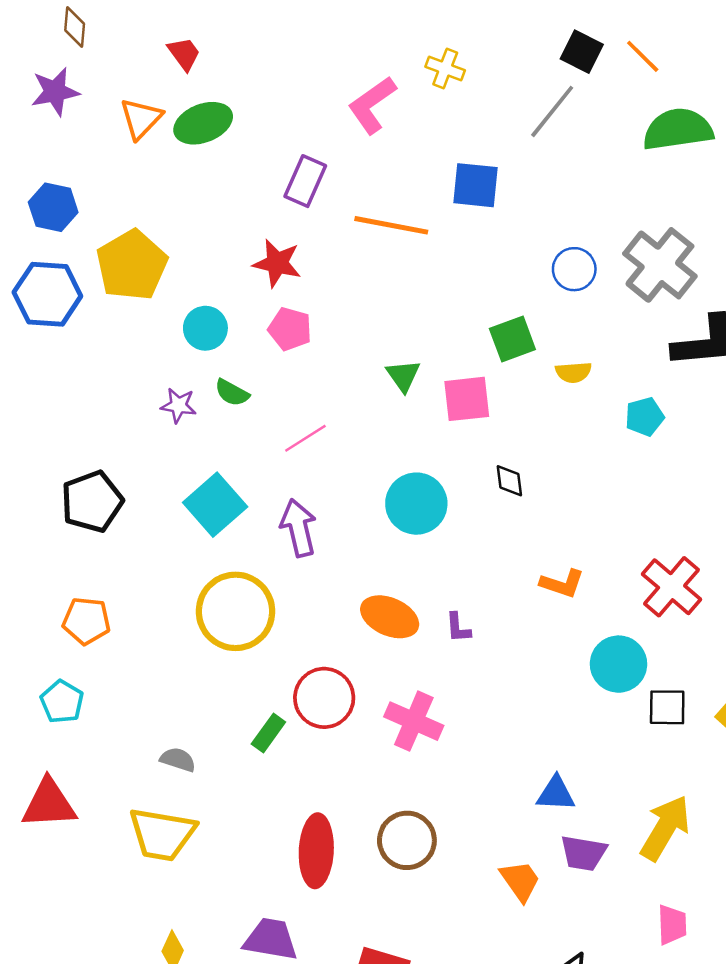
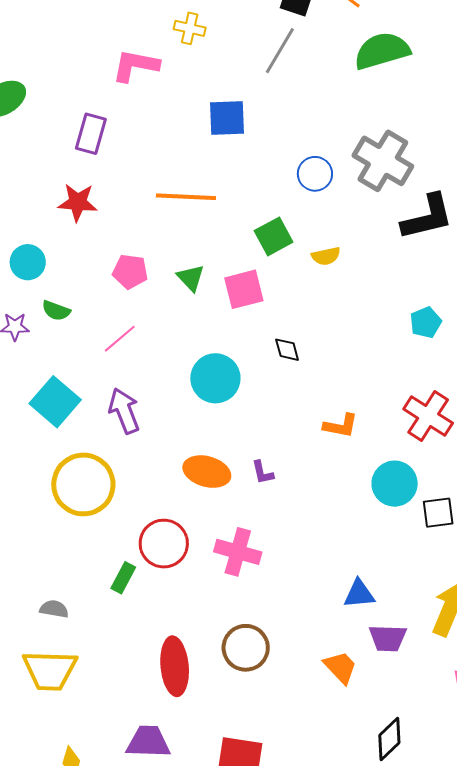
pink L-shape: (372, 105) -> (135, 66), turned 54
orange line: (391, 225) -> (186, 197), moved
pink pentagon: (290, 329) -> (130, 272), moved
cyan pentagon: (645, 417) -> (426, 322), moved

